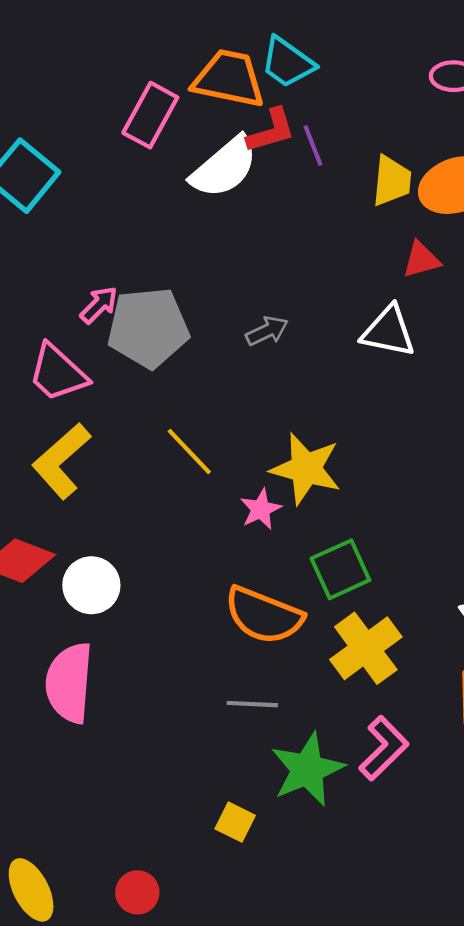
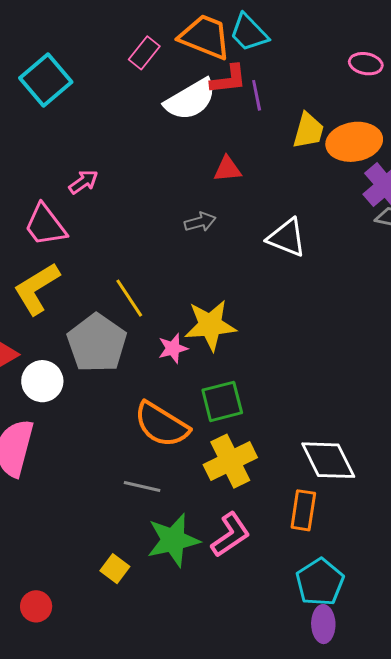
pink rectangle: (150, 115) -> (144, 53), size x0.7
red triangle: (421, 260) -> (227, 169), moved
gray pentagon: (148, 328) -> (97, 343), moved, turned 30
yellow star: (306, 469) -> (210, 325), turned -30

